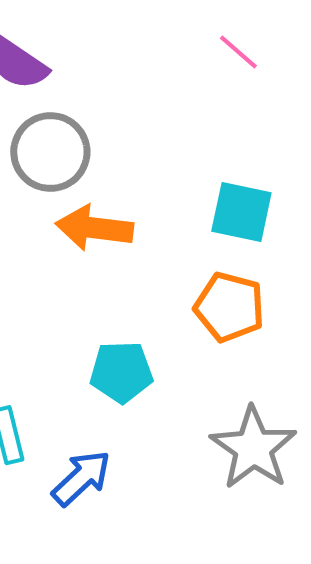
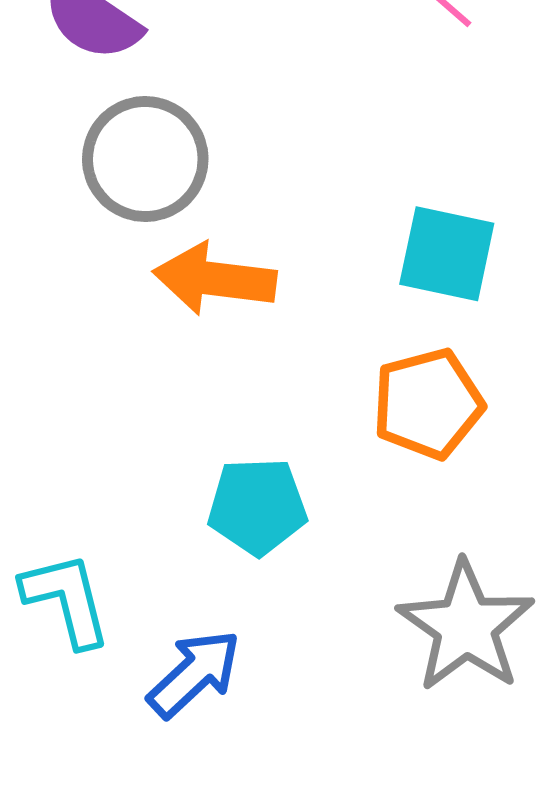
orange pentagon: (229, 307) -> (428, 404), turned -30

